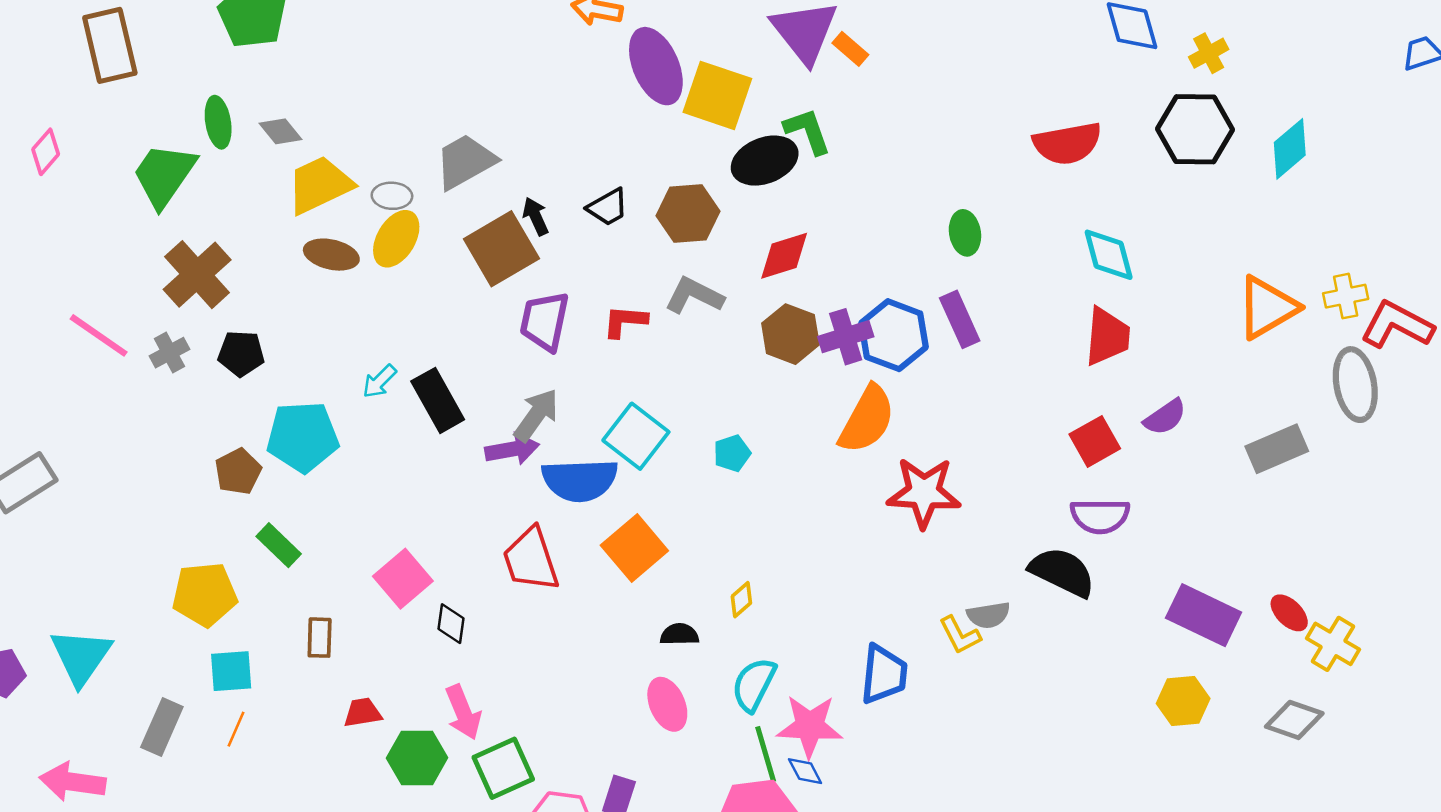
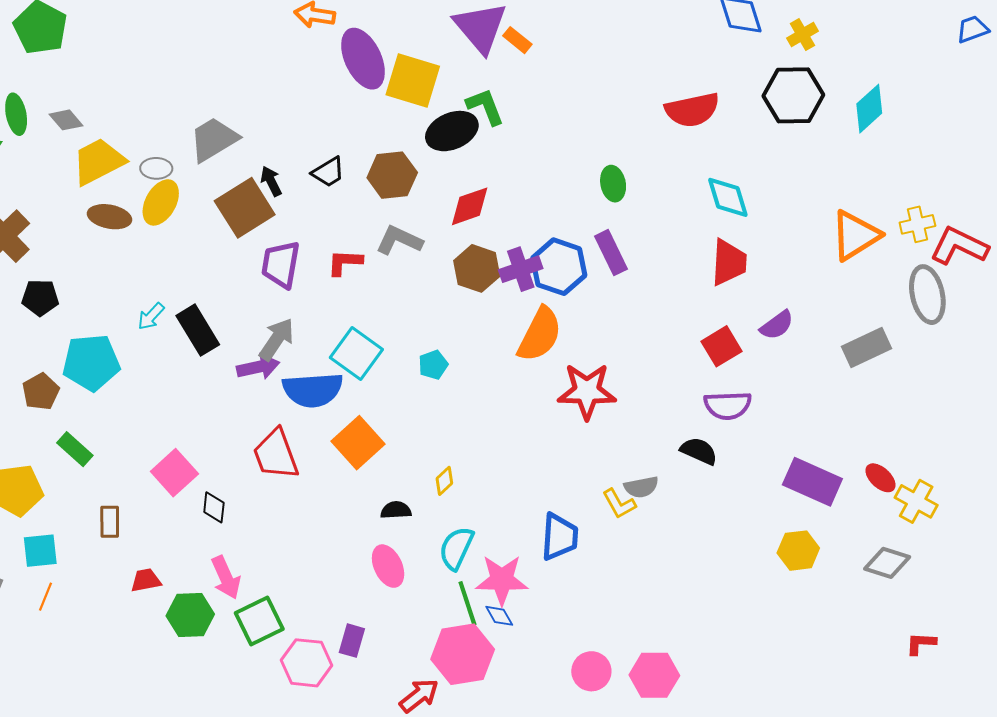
black semicircle: (1062, 572) -> (699, 451), size x0.7

